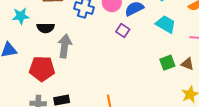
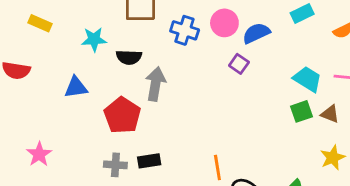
cyan trapezoid: (166, 24) -> (307, 79), moved
red pentagon: (42, 69) -> (122, 115), turned 30

